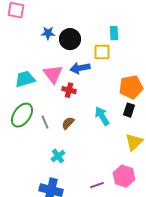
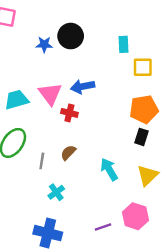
black circle: (70, 39) -> (71, 36), moved
yellow square: (102, 52) -> (143, 67), moved
cyan arrow: (102, 116) -> (109, 169), moved
gray line: (45, 122) -> (42, 161), moved, turned 32

